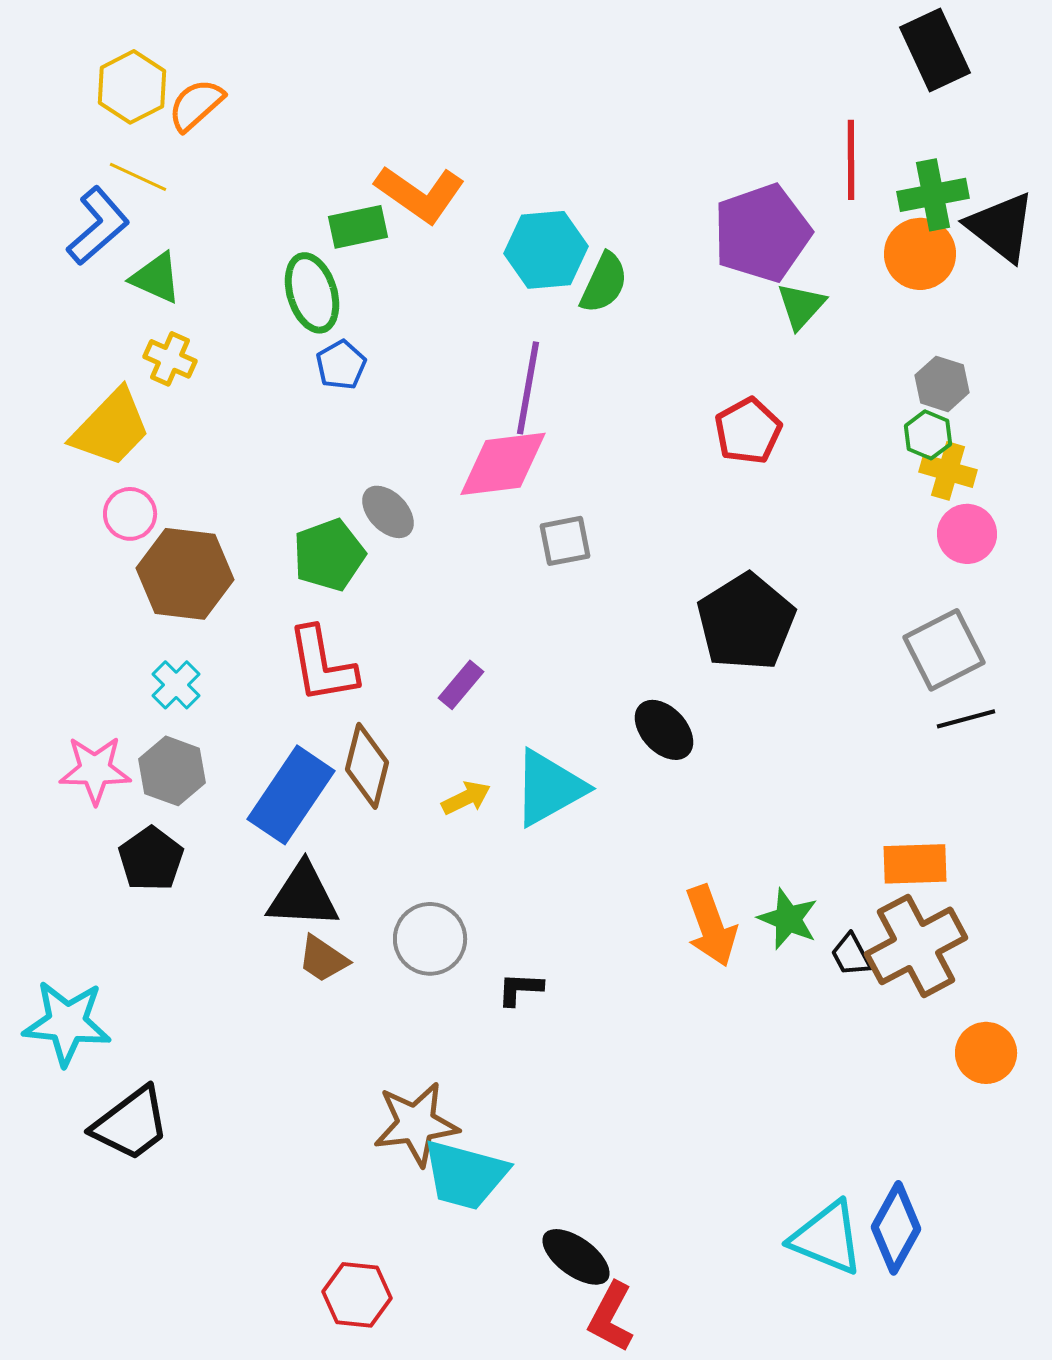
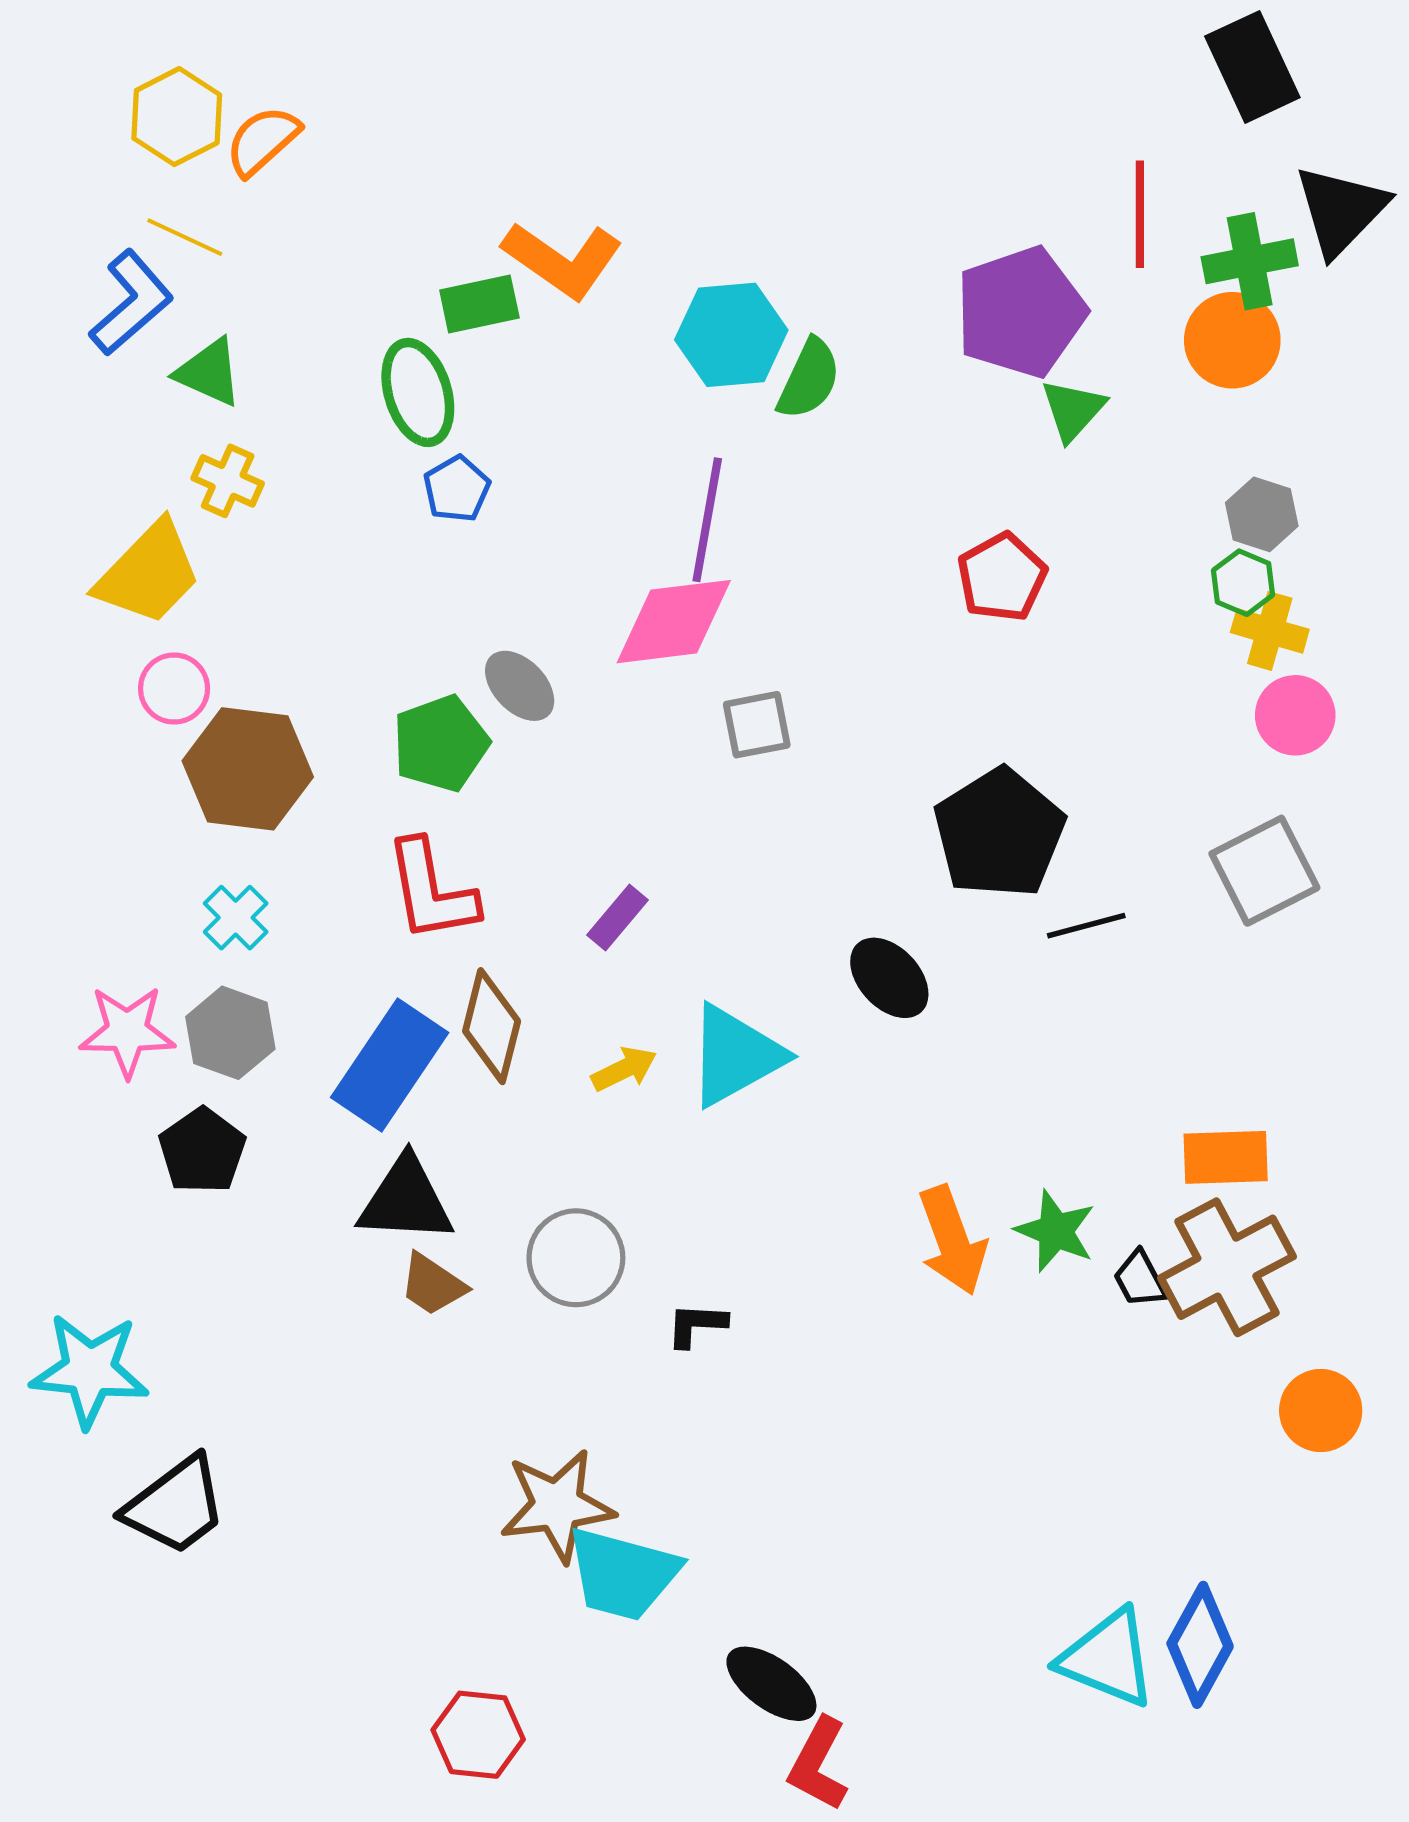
black triangle: (1001, 227) -> (1341, 210), moved, turned 36
black line: (966, 719) -> (1086, 926), moved

